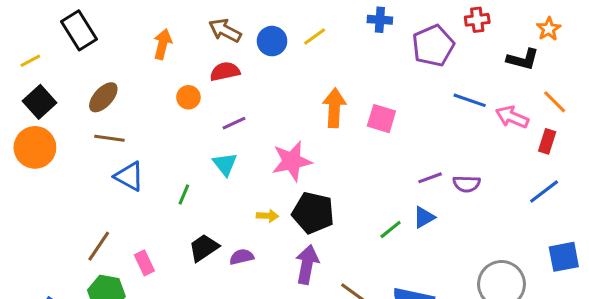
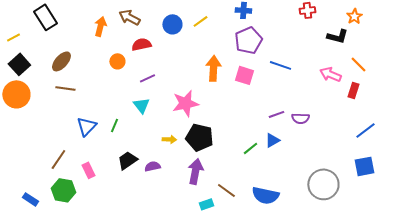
brown arrow: (225, 30) -> (129, 17), moved
purple pentagon: (433, 46) -> (248, 40), moved
blue line: (470, 100) -> (280, 65), moved
blue triangle: (129, 176) -> (86, 126), moved, turned 45
blue line: (544, 191) -> (365, 130), moved

